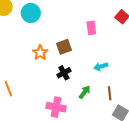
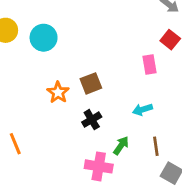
pink rectangle: (91, 28) -> (150, 65), moved
pink cross: (56, 107) -> (99, 166), moved

